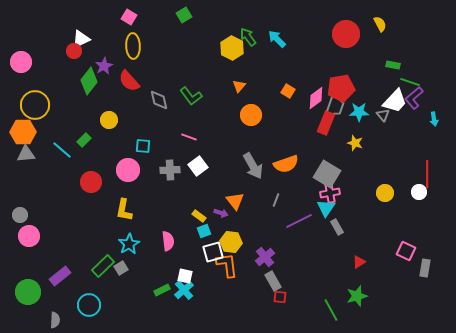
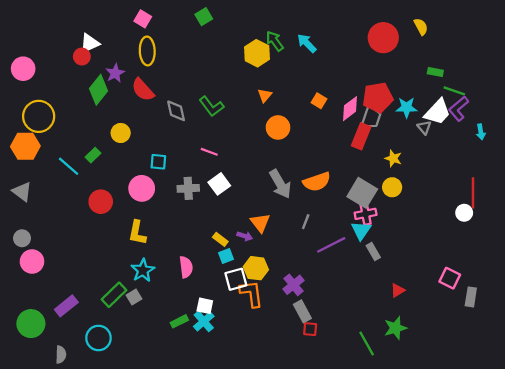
cyan star: (359, 112) -> (407, 107), moved
gray triangle: (26, 154) -> (22, 192), moved, turned 42
yellow circle: (385, 193) -> (392, 187), moved

